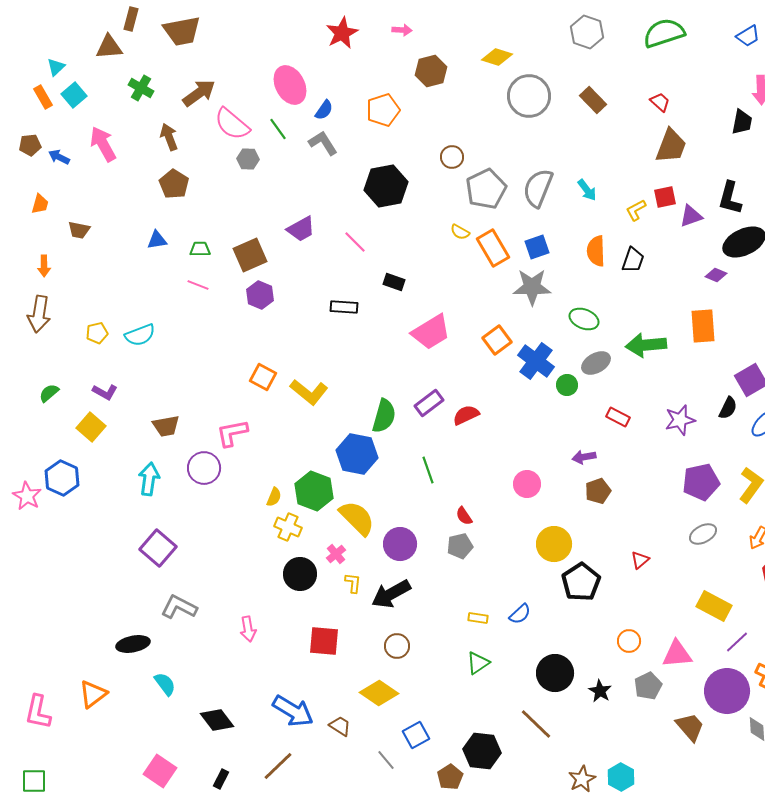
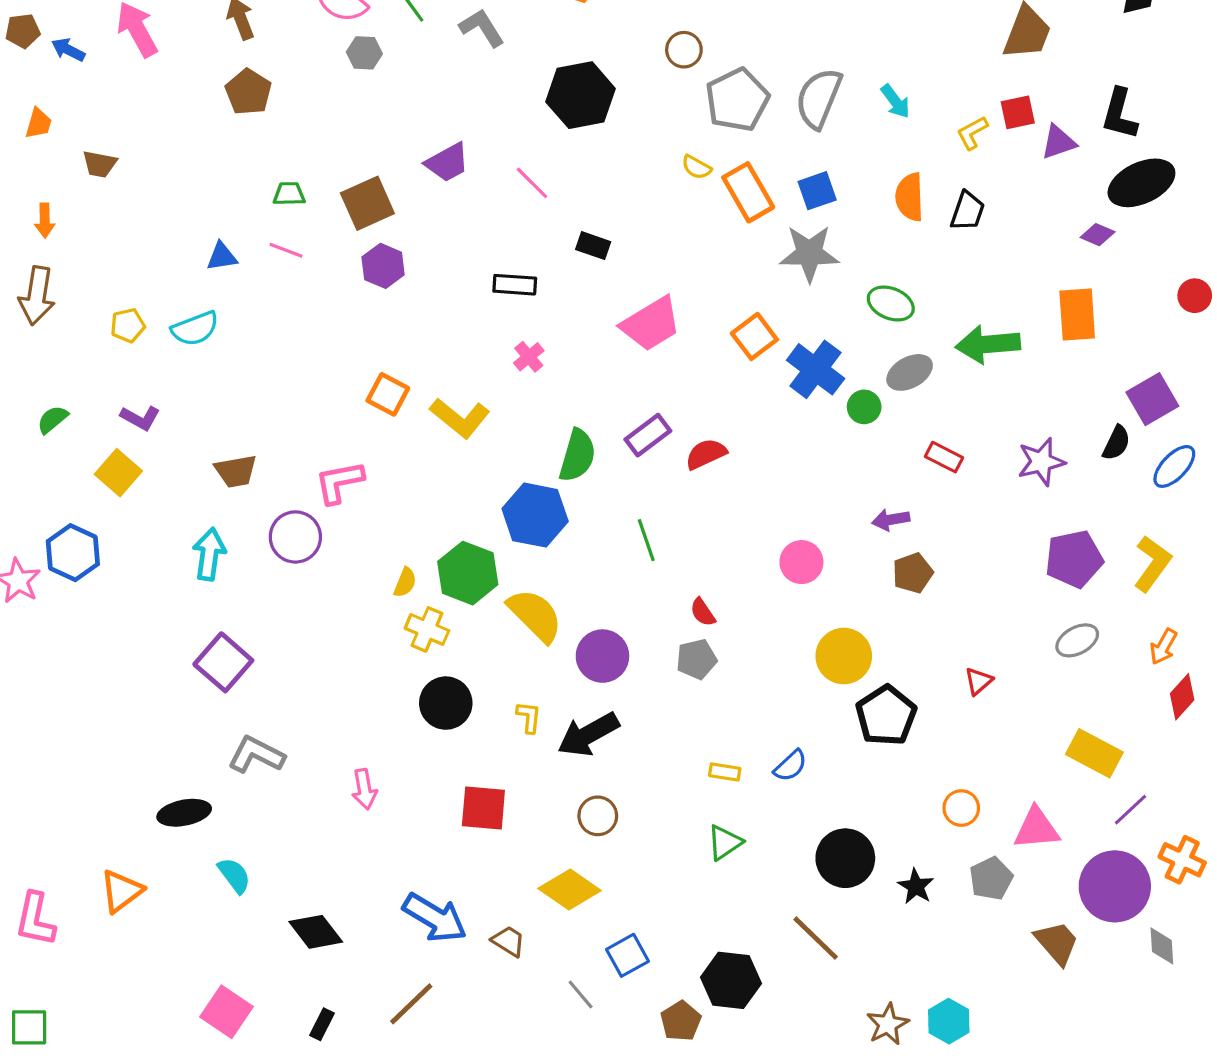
blue triangle: (157, 240) -> (222, 257), moved
pink cross: (336, 554) -> (529, 357), moved

